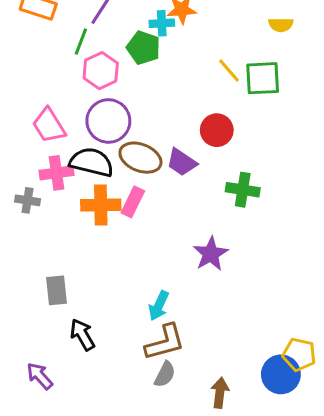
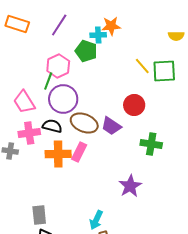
green line: (81, 42) -> (48, 81), moved
black semicircle: (92, 162) -> (52, 126), size x0.7
gray rectangle: (56, 290) -> (39, 215), moved

